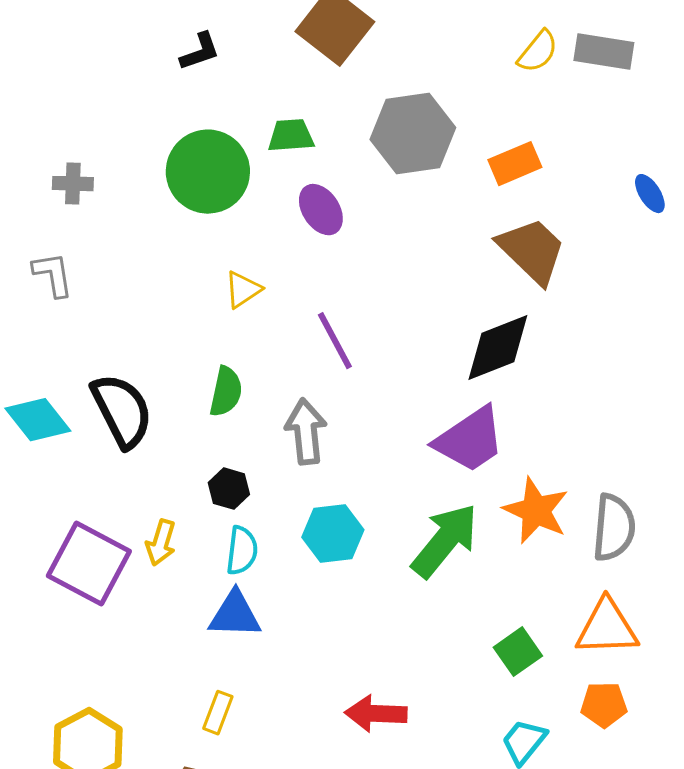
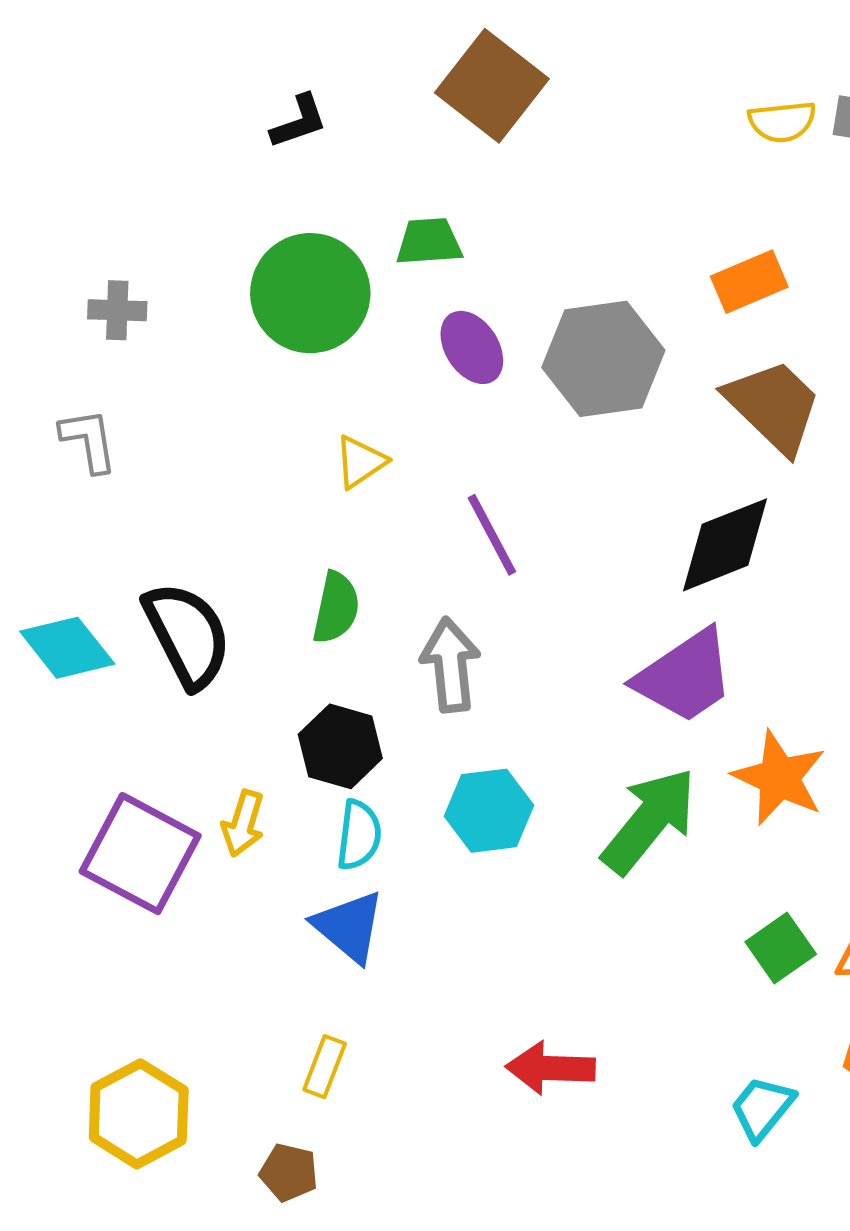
yellow semicircle: (538, 52) -> (782, 122), turned 45
gray hexagon: (413, 134) -> (603, 359), moved
black hexagon: (229, 489) -> (340, 746), size x1.4
blue triangle: (235, 615) -> (349, 927), turned 38
green square: (518, 652) -> (781, 948), moved

